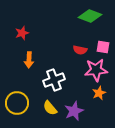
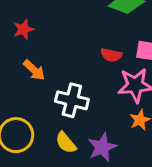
orange arrow: (29, 60) -> (34, 70), turned -49
white cross: (54, 80) -> (72, 100), turned 35

